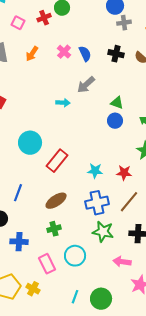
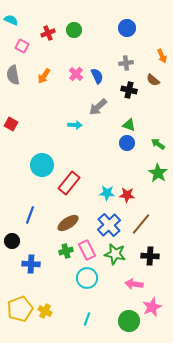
red cross: (44, 18) -> (48, 33), moved
pink square: (18, 23) -> (22, 46), moved
gray cross: (124, 23) -> (126, 63), moved
black cross: (116, 54) -> (129, 90), moved
red star: (124, 173) -> (127, 195), moved
blue cross: (97, 203) -> (109, 225), turned -30
pink rectangle: (47, 264) -> (87, 250), moved
green circle: (101, 299) -> (129, 321), moved

